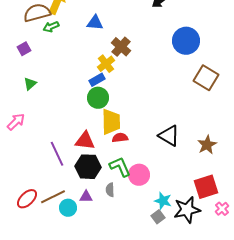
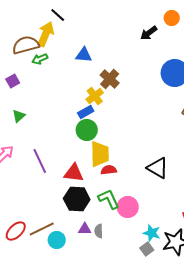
purple line: (57, 154) -> (40, 161), moved
gray semicircle: (110, 190) -> (99, 231), moved
purple triangle: (86, 197) -> (85, 229), moved

